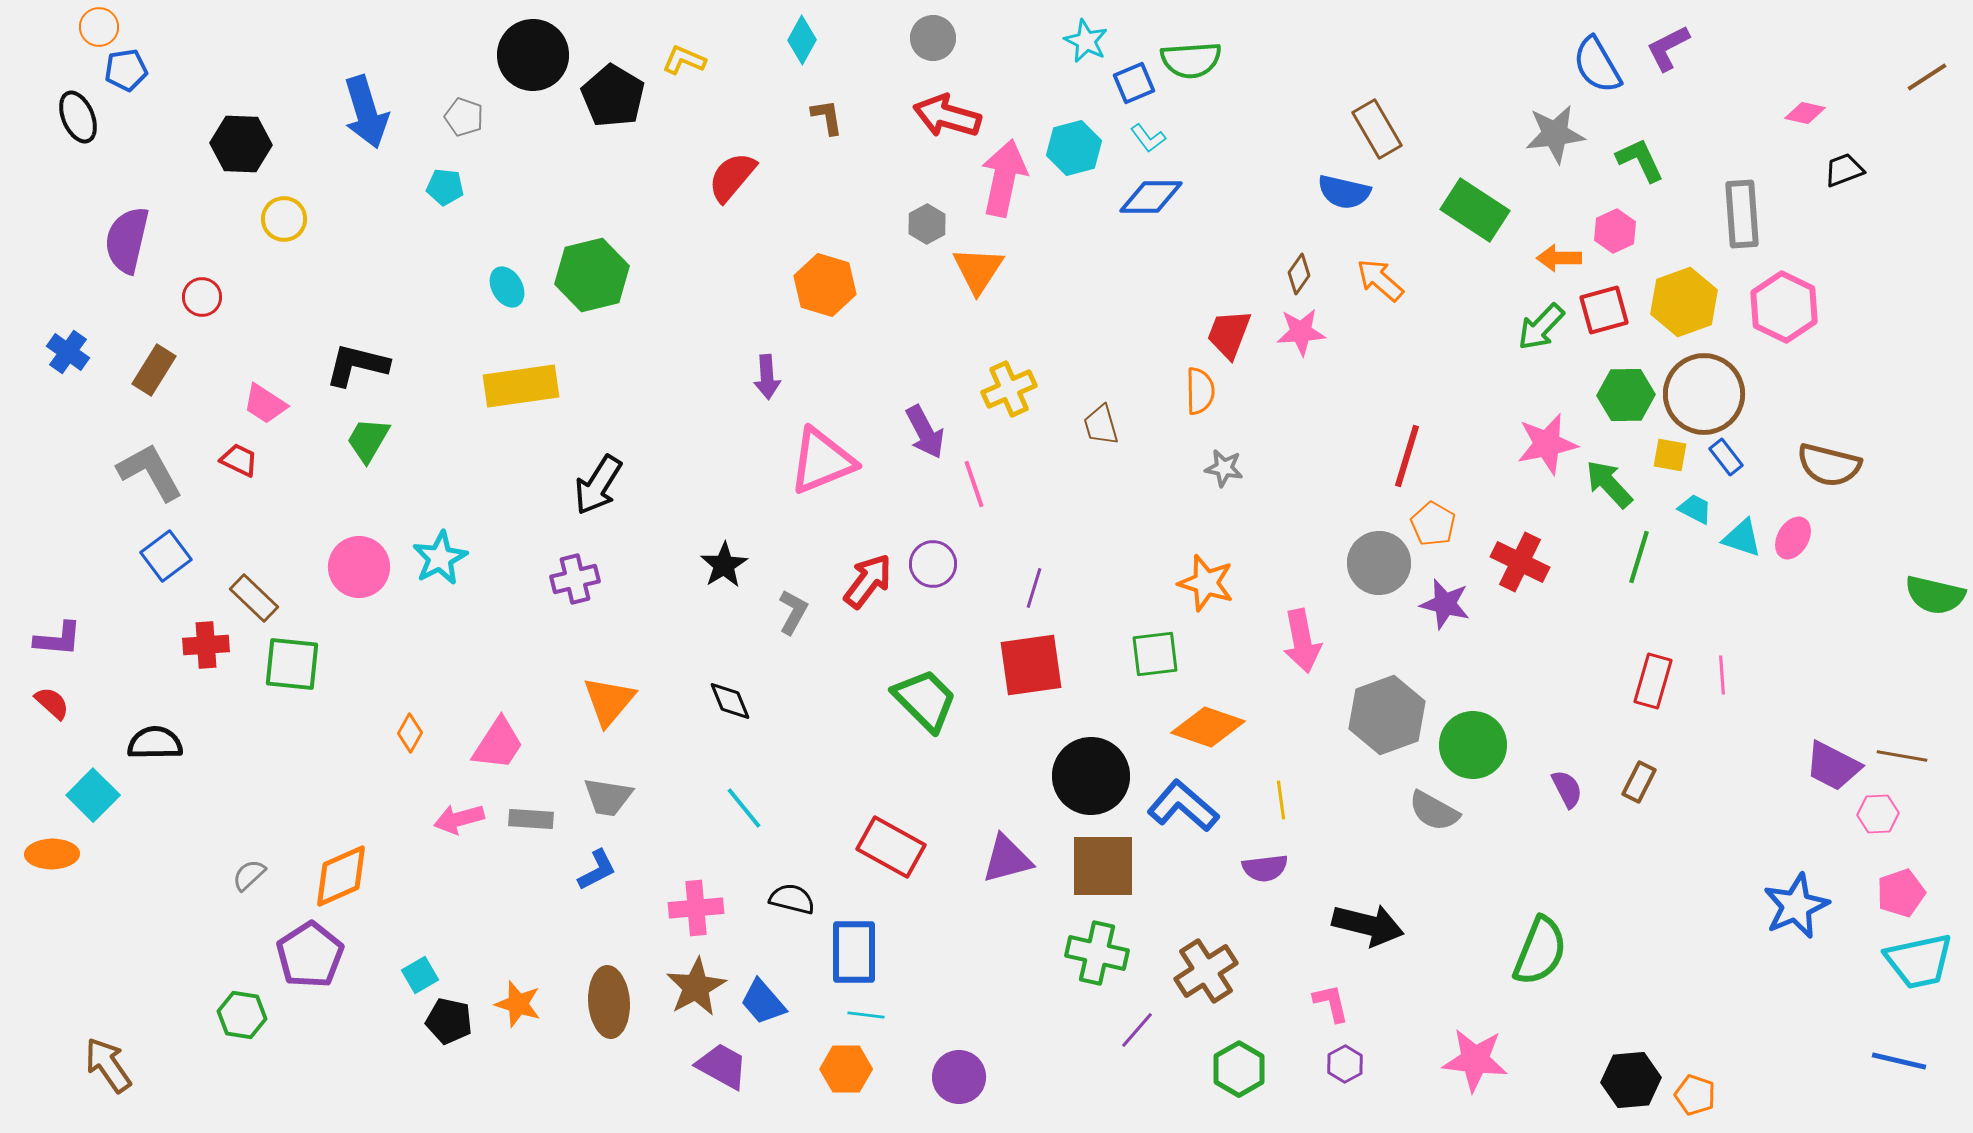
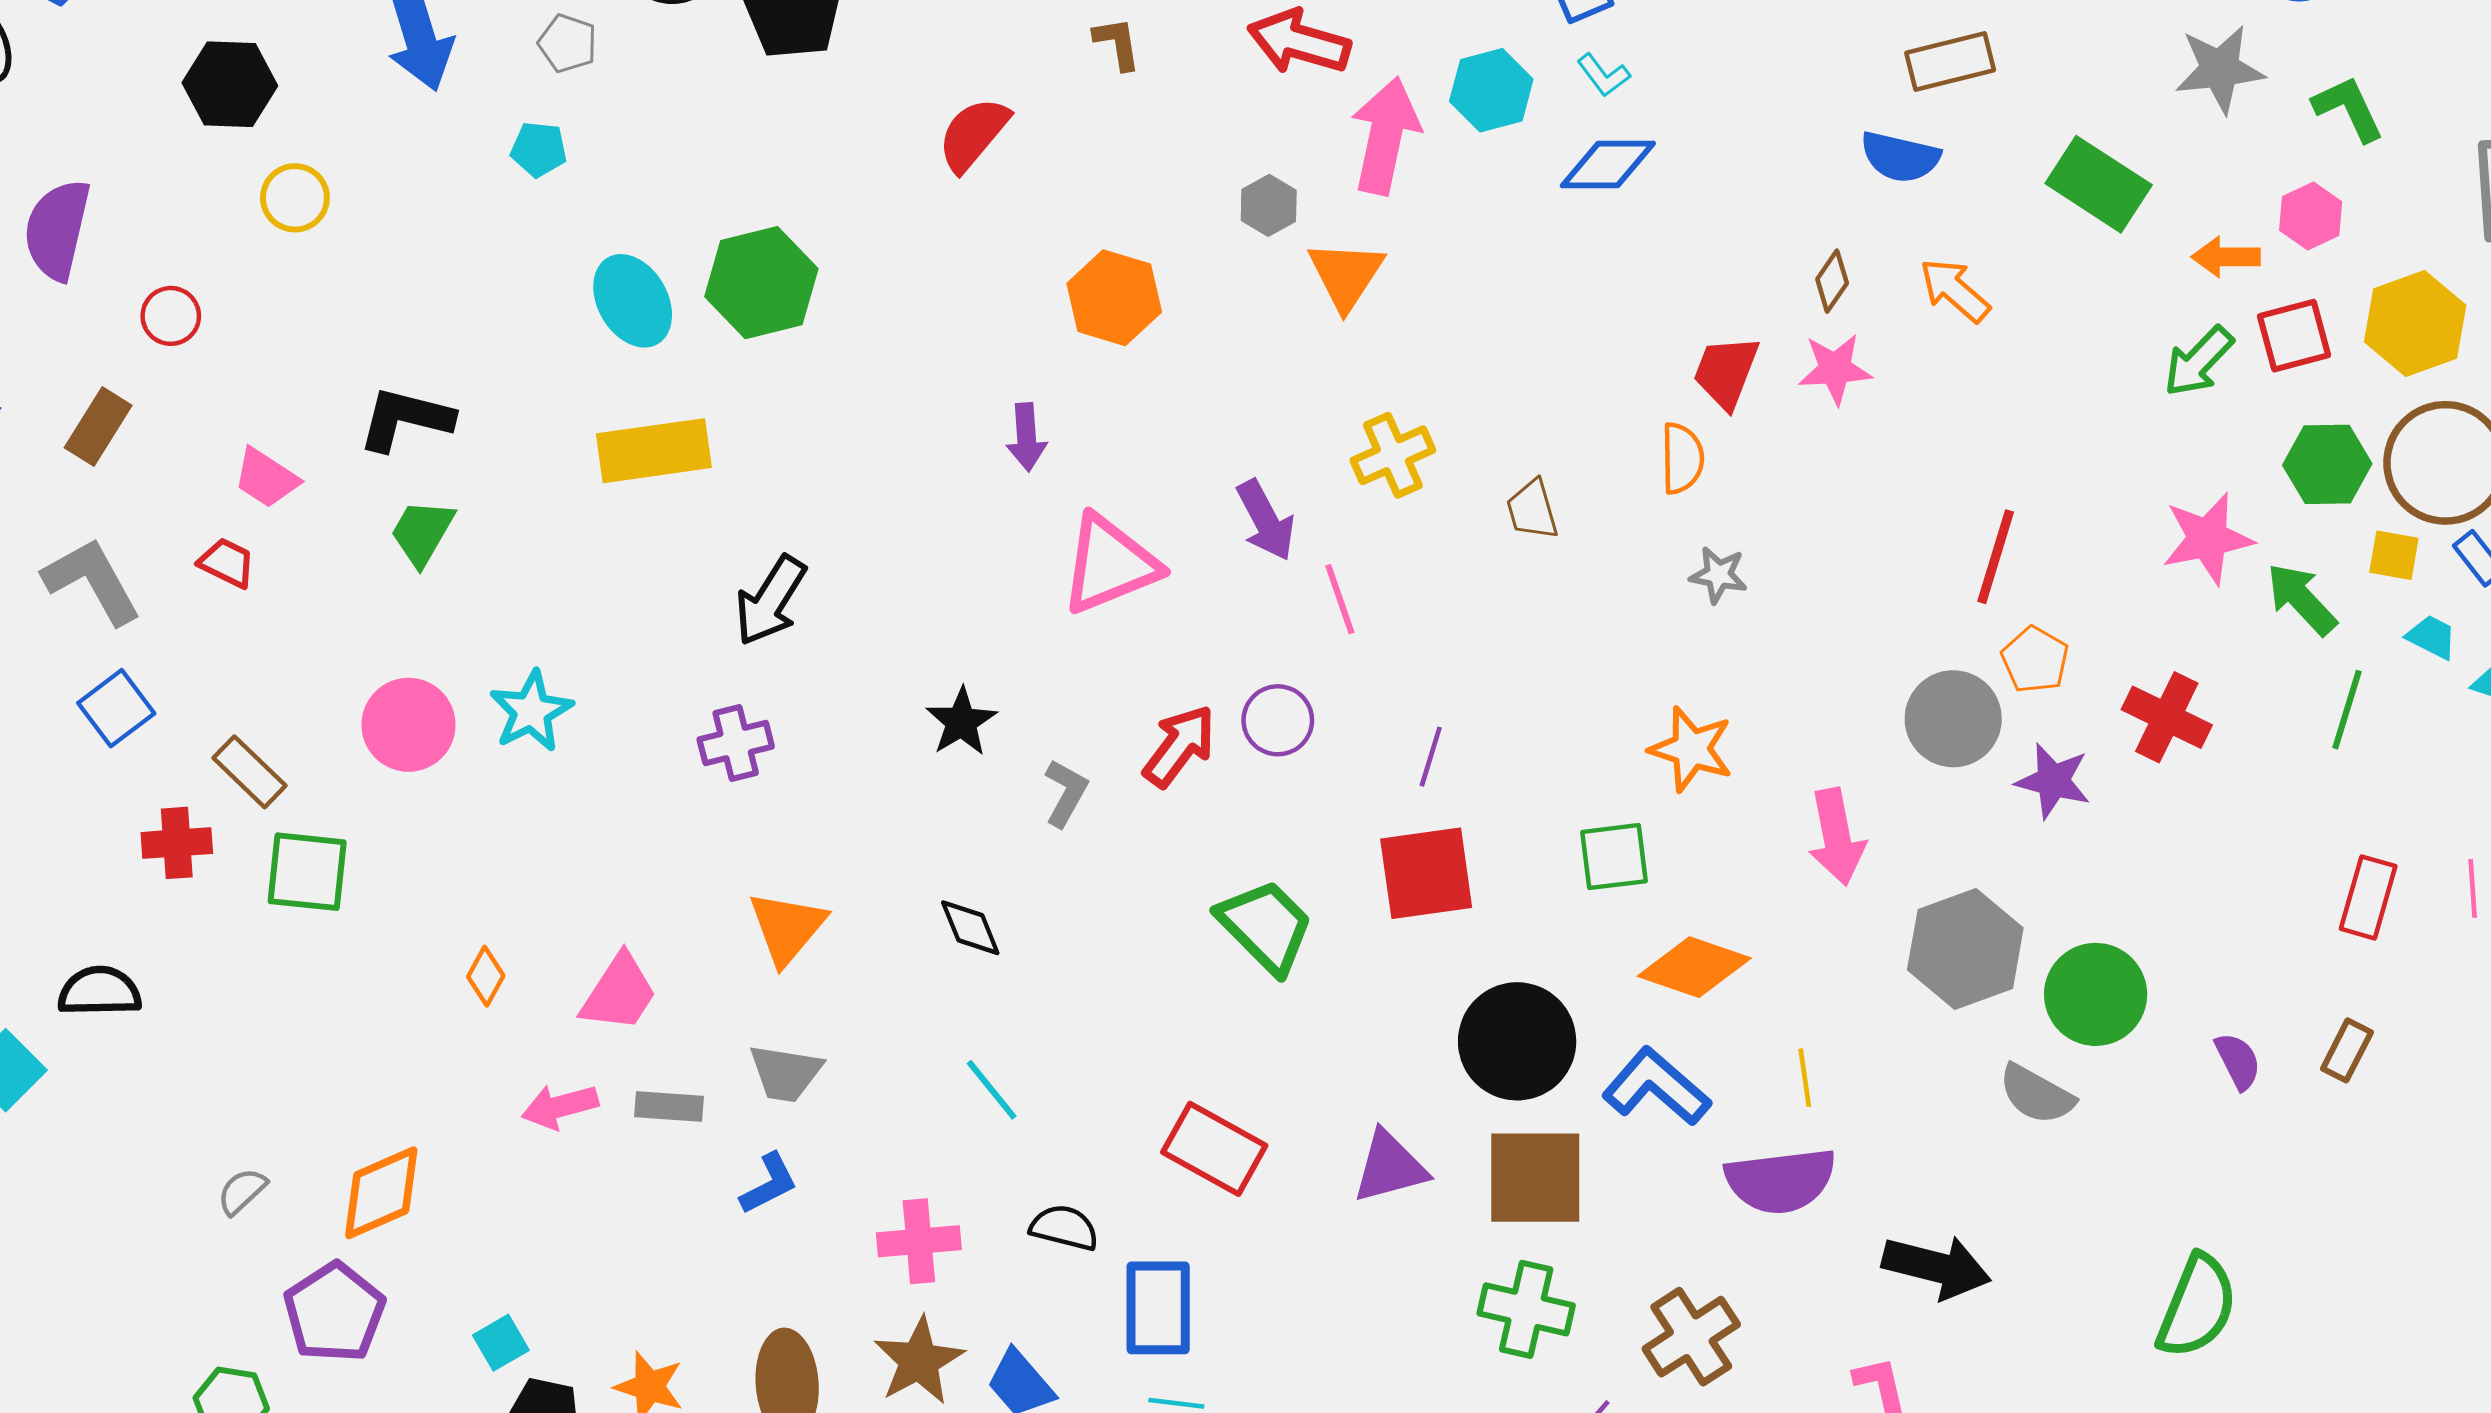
brown rectangle: (1377, 129) -> (1950, 62), turned -74
cyan ellipse: (507, 287) -> (633, 301), size x1.5
purple semicircle: (1265, 868) -> (1781, 1181), size x1.6

